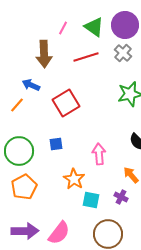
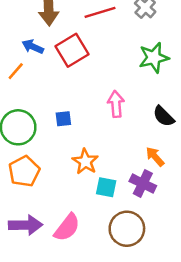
red square: (66, 103) -> (72, 50), moved
pink arrow: (99, 154) -> (116, 104), moved
purple cross: (121, 197) -> (143, 184), size x1.5

